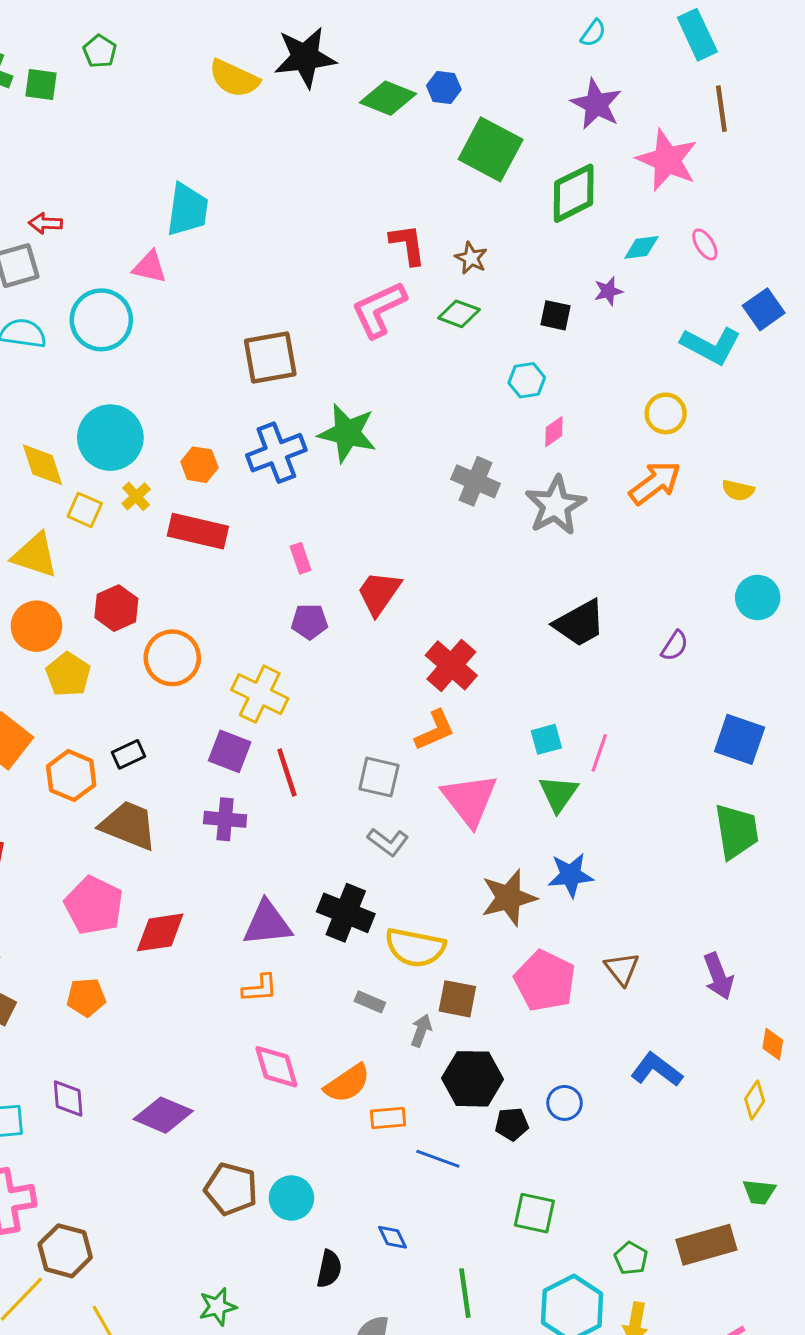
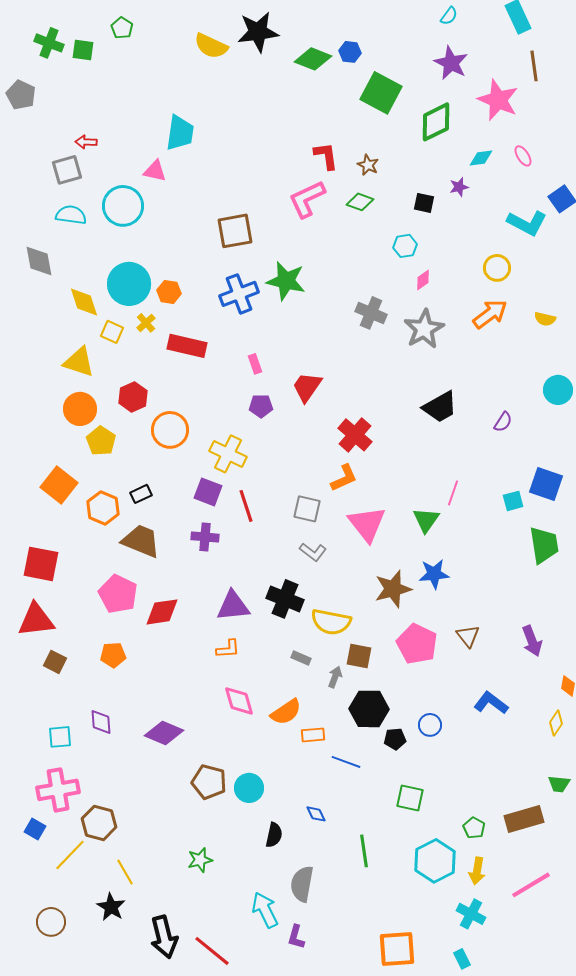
orange hexagon: (199, 465) -> (169, 292), moved
cyan square: (546, 739) -> (513, 501), moved

